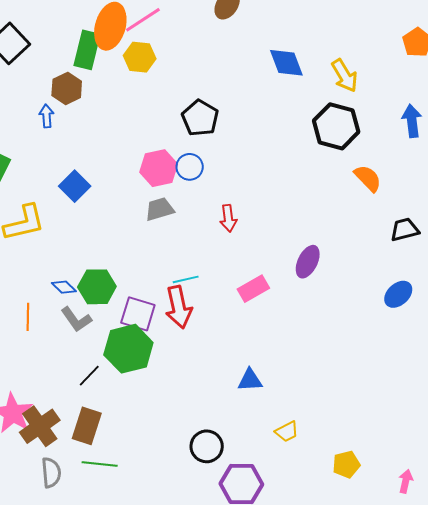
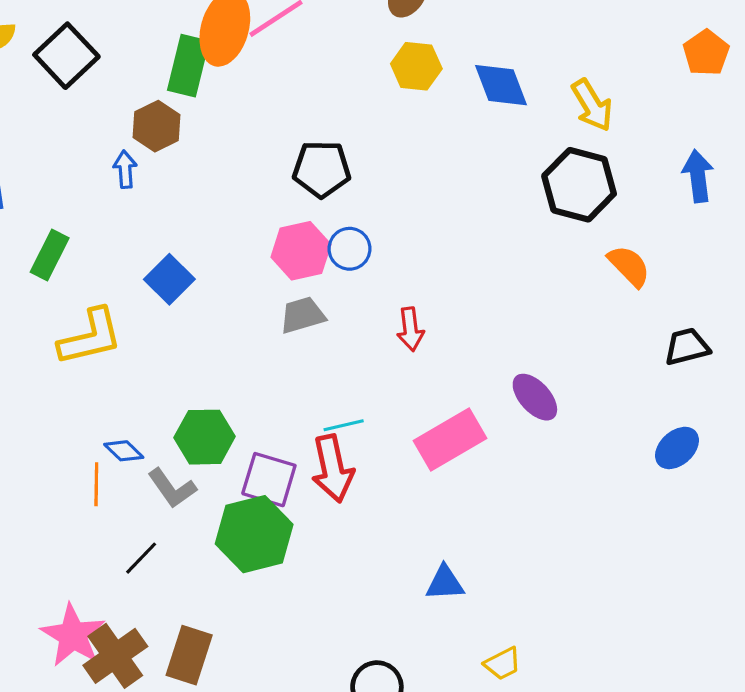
yellow hexagon: (140, 57) -> (416, 66), moved
black pentagon: (200, 118) -> (322, 169), moved, turned -30
purple ellipse: (308, 262) -> (535, 397), turned -68
blue diamond: (64, 287) -> (124, 451), moved
pink rectangle: (253, 289) -> (450, 439), size x1.4
black line: (89, 376) -> (141, 558), moved

